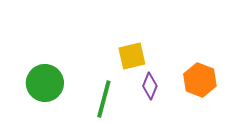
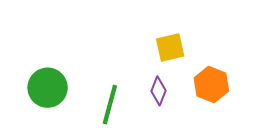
yellow square: (132, 56) -> (170, 48), moved

